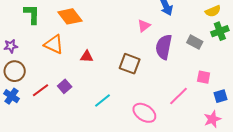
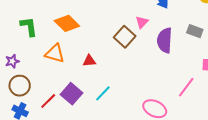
brown square: (130, 64) -> (125, 37), moved, turned 30
purple square: (65, 86) -> (71, 94), size x1.5
cyan line: (102, 101) -> (103, 93), moved

